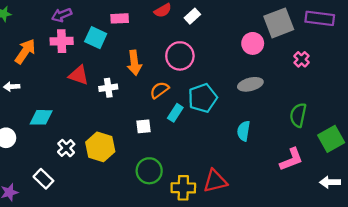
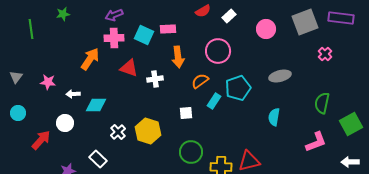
pink rectangle: (120, 18) -> (168, 29), moved
pink circle: (253, 43) -> (266, 29), moved
orange arrow: (25, 51) -> (90, 59), moved
white arrow: (12, 87) -> (73, 94), moved

